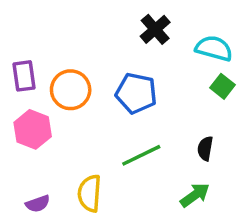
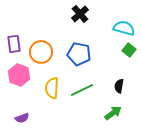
black cross: (155, 29) -> (80, 14), moved
yellow semicircle: (90, 193) -> (52, 88), moved

